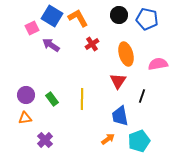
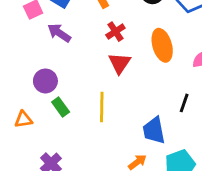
red triangle: (118, 81) -> (120, 63), moved
purple circle: (26, 95) -> (45, 81), moved
orange triangle: (25, 118) -> (23, 119), moved

